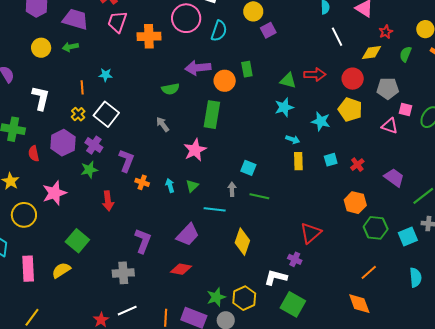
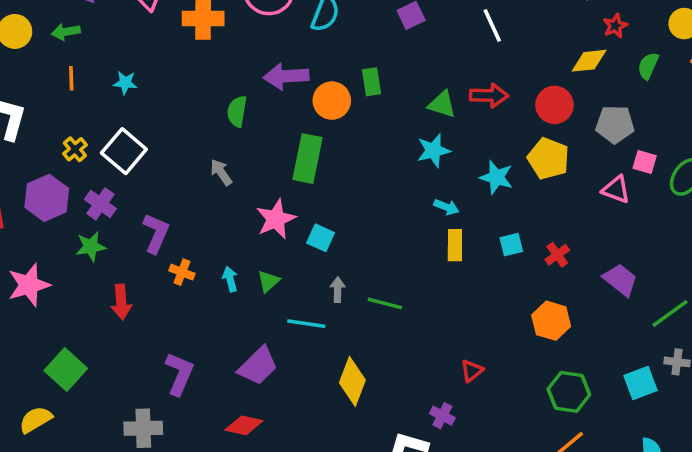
white line: (337, 37) -> (492, 25), moved
orange line: (82, 87) -> (71, 78), moved
green semicircle: (170, 89) -> (237, 111), turned 108
cyan square: (248, 168) -> (321, 238), moved
green hexagon: (376, 228) -> (569, 392), moved
red triangle: (311, 233) -> (472, 371), size x0.6

